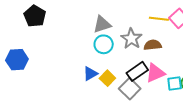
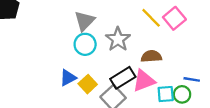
yellow line: (159, 19) -> (151, 18), turned 36
gray triangle: (102, 24) -> (84, 21), turned -30
brown semicircle: (153, 45) -> (151, 56), moved

